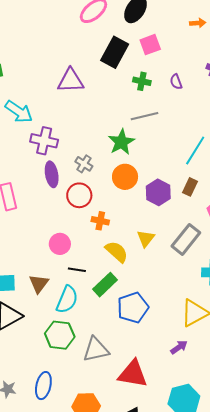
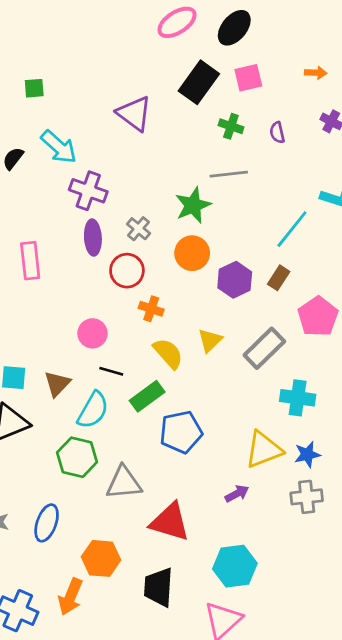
orange arrow: (198, 23) -> (316, 73), moved
purple triangle: (71, 81) -> (134, 113), turned 32

